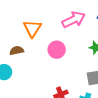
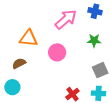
orange triangle: (32, 28) -> (28, 38), turned -42

